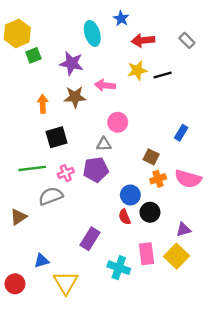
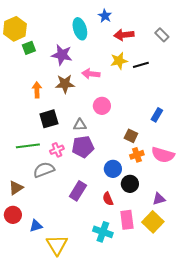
gray triangle: (104, 144) -> (80, 125), moved
red semicircle: (125, 217) -> (108, 199), moved
purple rectangle: (90, 239) -> (78, 191), moved
red circle: (15, 284) -> (13, 215), moved

